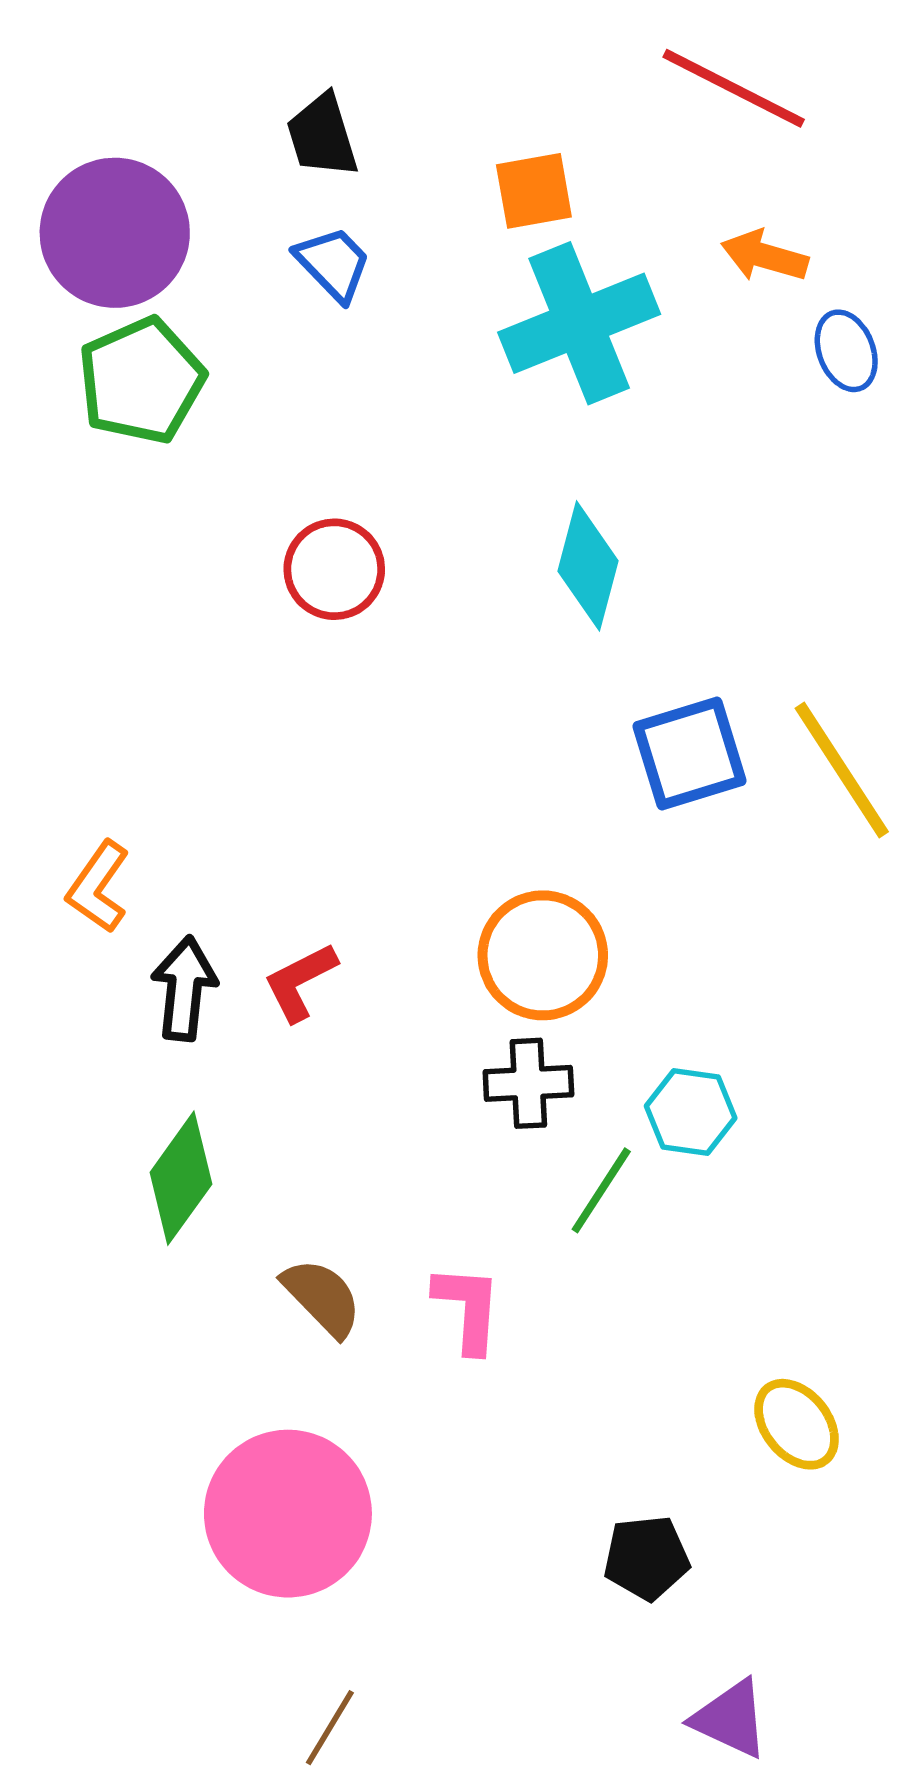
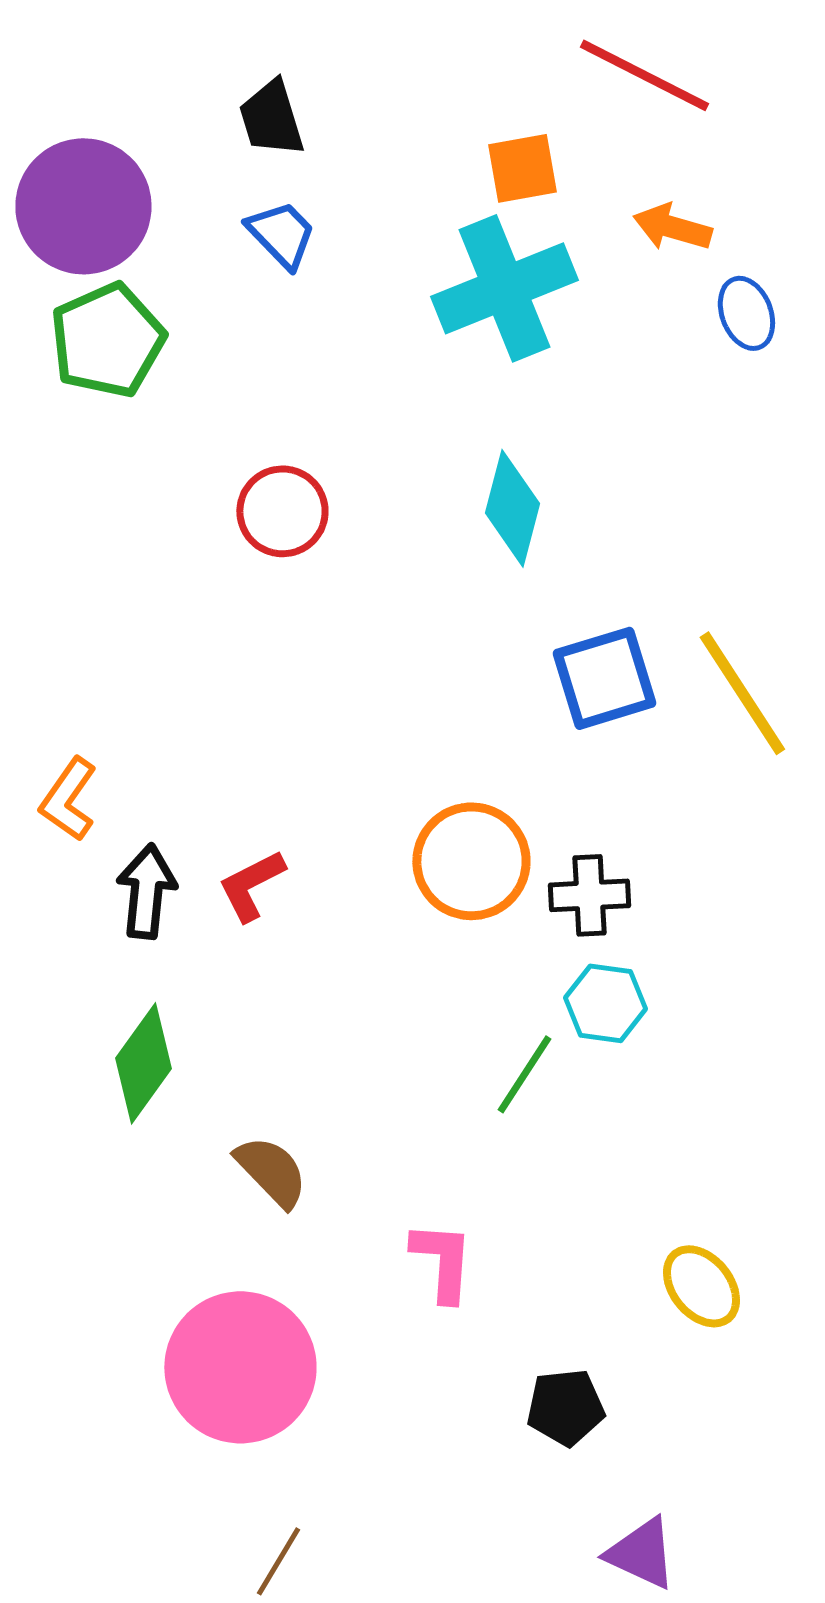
orange square: (534, 191) -> (522, 168), moved
black cross: (528, 1083) -> (589, 895), moved
pink L-shape: (468, 1308) -> (442, 1261), moved

